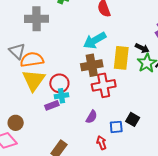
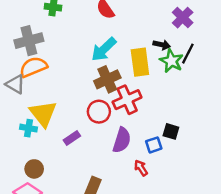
orange semicircle: (32, 60) -> (33, 67), moved
red circle: (59, 83) -> (99, 112), moved
cyan cross: (61, 96) -> (28, 128), moved, turned 32
purple semicircle: (91, 117) -> (122, 140), size x1.5

